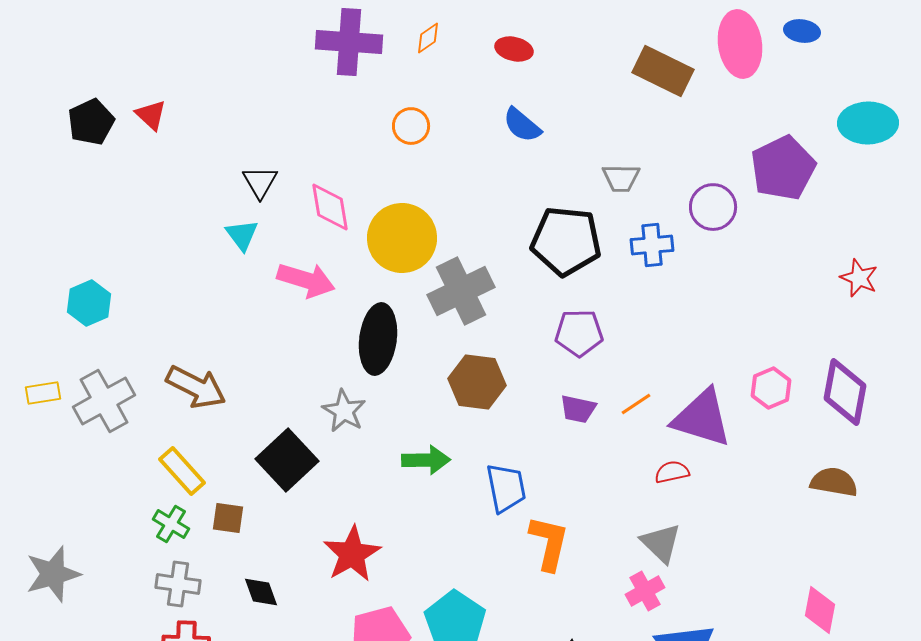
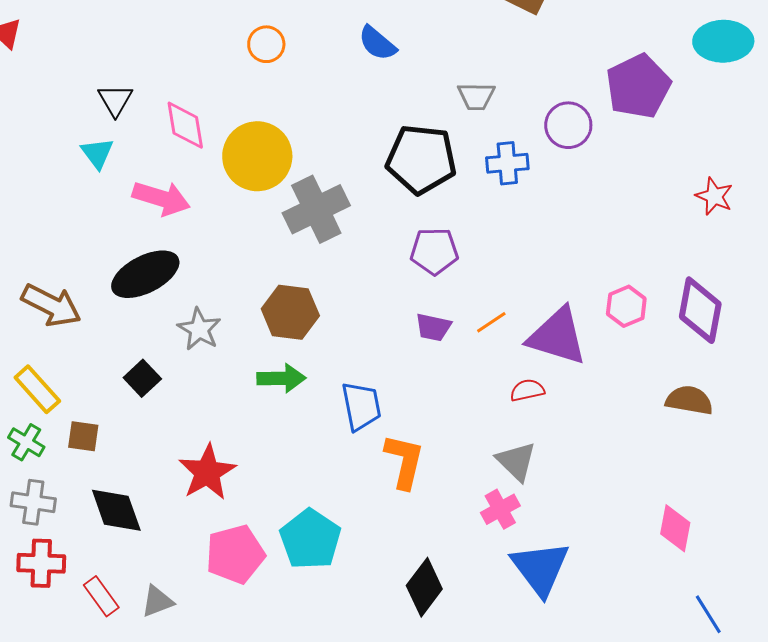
black ellipse: (378, 339) -> (145, 274), moved, turned 56
brown hexagon: (477, 382) -> (290, 312), moved
black square: (287, 460) -> (142, 378), size x0.6
black diamond: (261, 592) -> (116, 510), size x1.5

